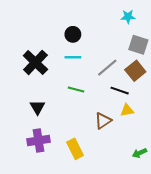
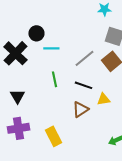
black circle: (73, 34) -> (36, 33), moved
green line: (76, 90) -> (54, 79), turned 63
black line: (120, 91) -> (83, 85), moved

